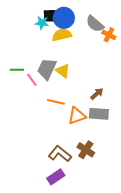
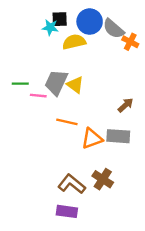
blue circle: (64, 18) -> (90, 22), moved
pink line: (32, 80) -> (38, 96), turned -48
brown arrow: (97, 94) -> (125, 105), moved
purple rectangle: (56, 177) -> (67, 211), turned 42

